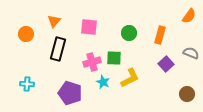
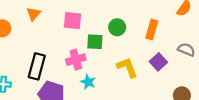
black rectangle: (58, 49) -> (37, 66), moved
green square: (114, 58) -> (95, 42), moved
yellow L-shape: (130, 78) -> (127, 67), moved, turned -85

